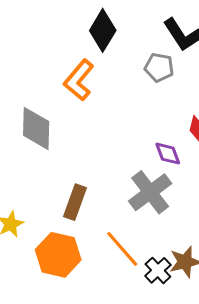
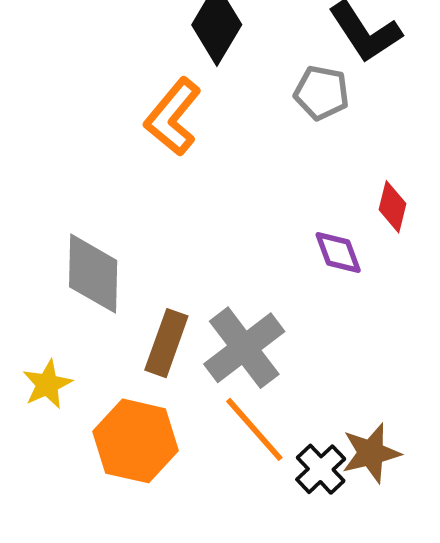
gray diamond: (36, 128) -> (93, 274), moved
gray cross: (150, 192) -> (244, 348), moved

